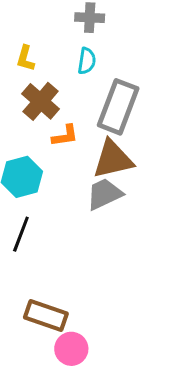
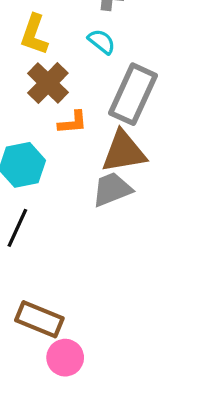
yellow L-shape: (25, 58) -> (34, 35), size x1.4
cyan semicircle: (87, 61) -> (102, 42), turned -64

